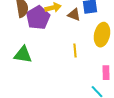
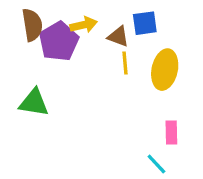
yellow line: (75, 51) -> (125, 63), moved

